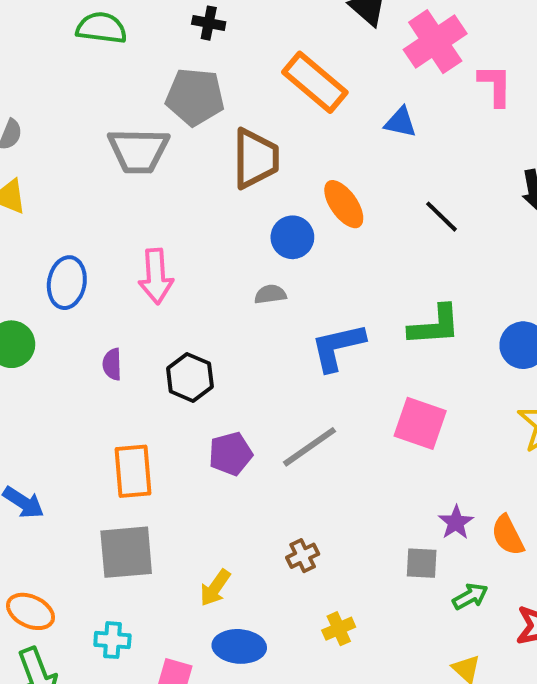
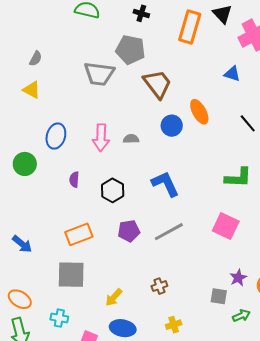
orange rectangle: (315, 82) -> (190, 27), moved, turned 60
brown trapezoid: (255, 158) -> (157, 84), turned -44
gray semicircle: (270, 294) -> (131, 139), moved
blue L-shape: (338, 347) -> (165, 184), moved, turned 72
orange rectangle: (133, 471) -> (79, 234), turned 68

